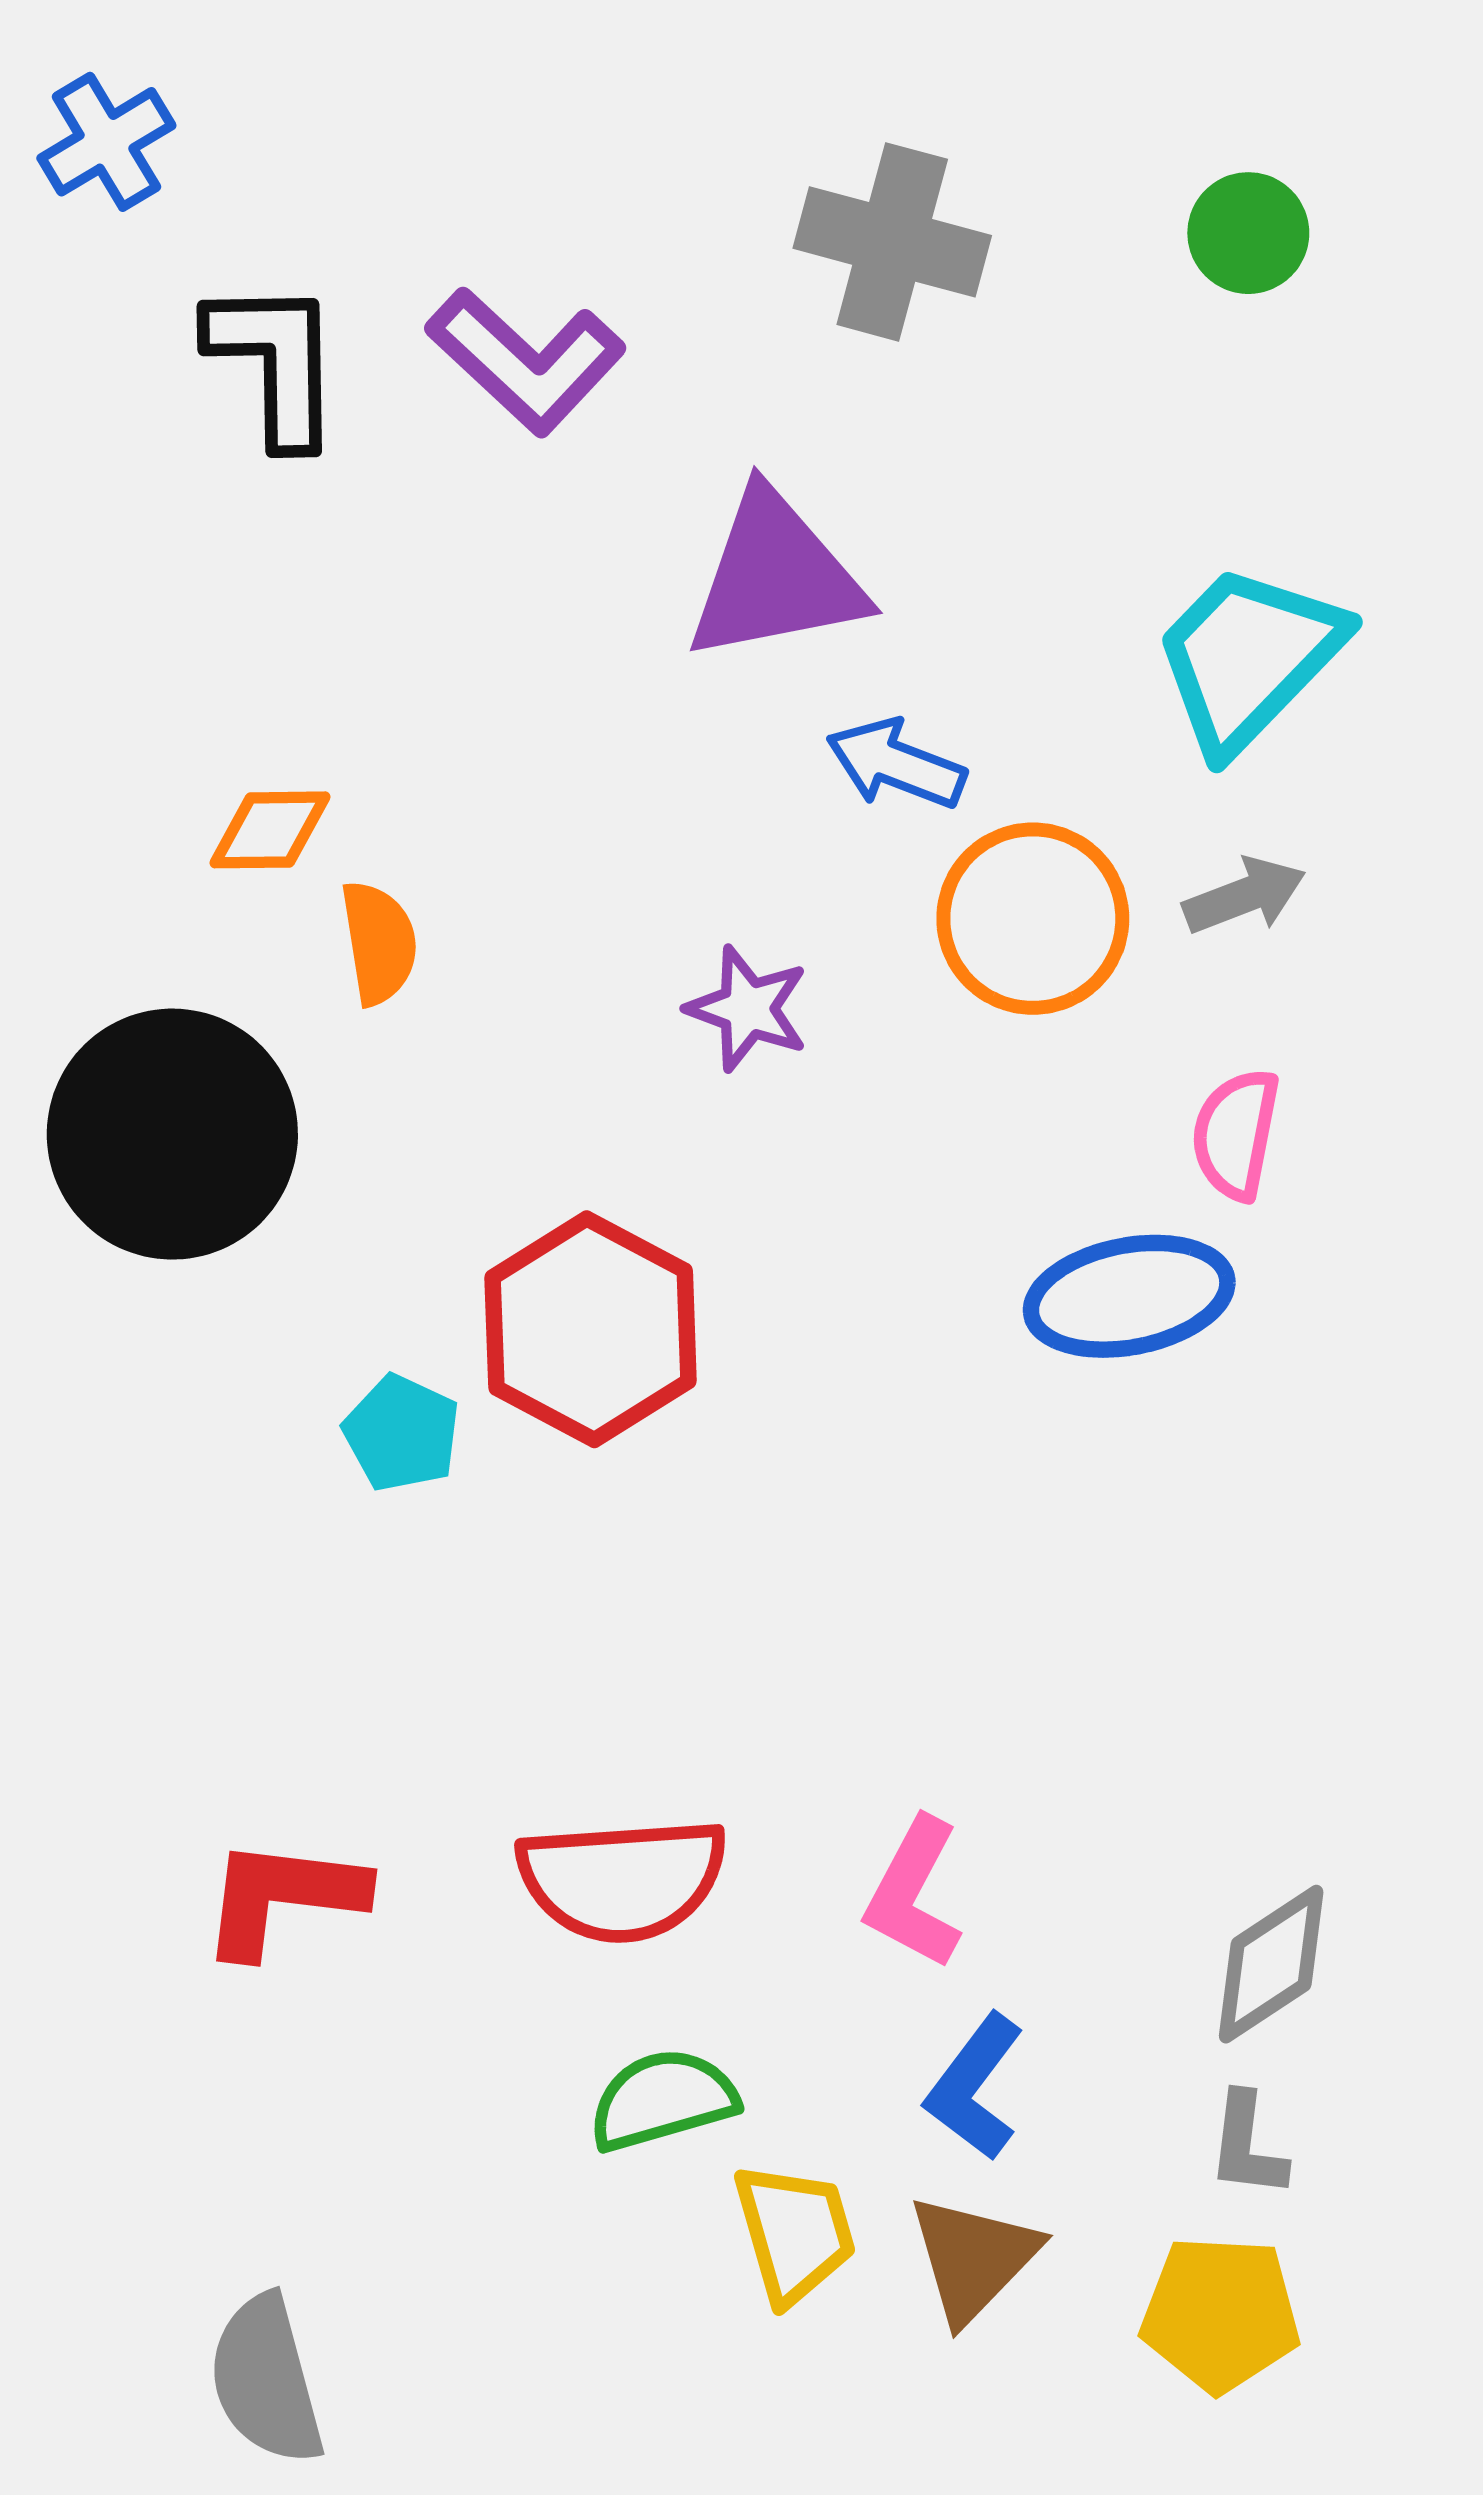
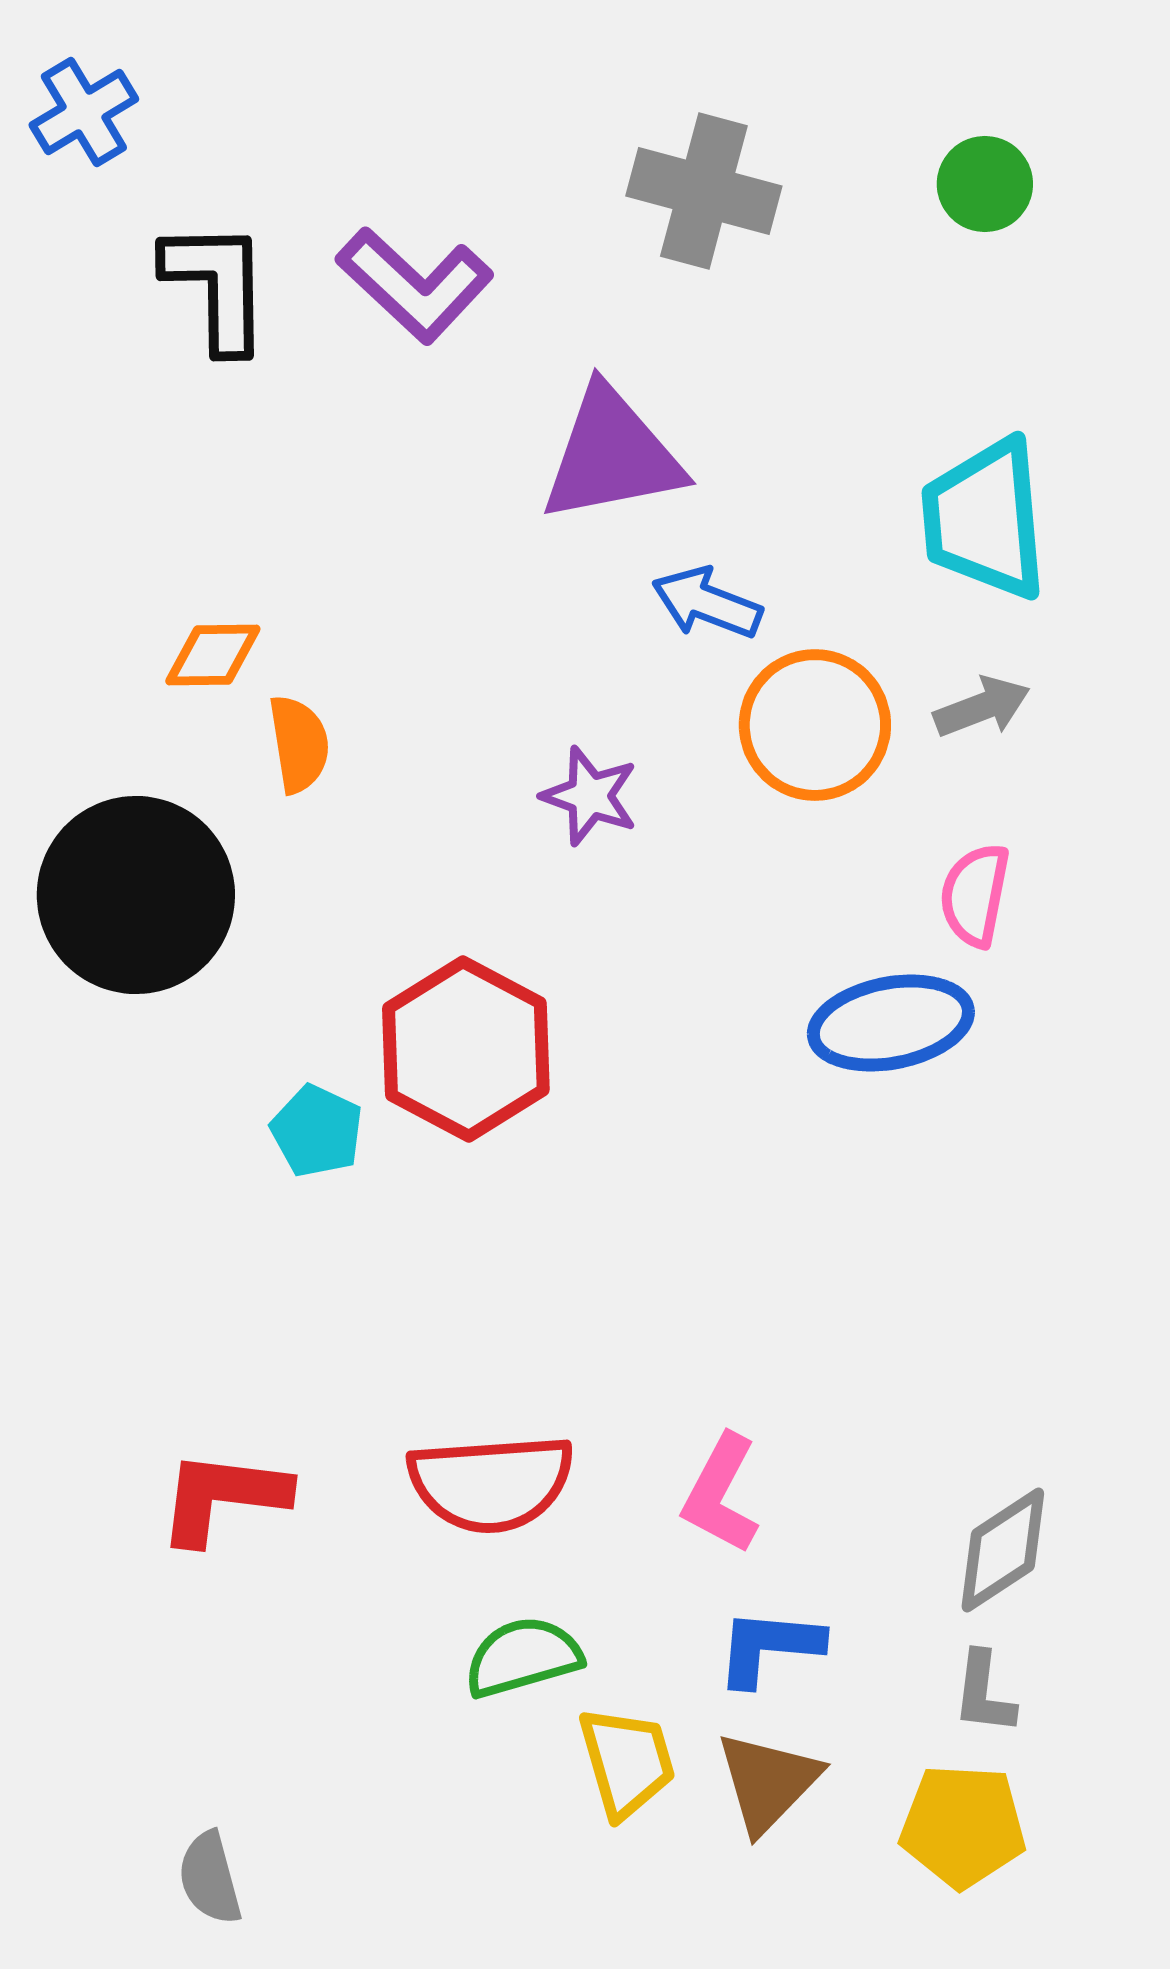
cyan trapezoid: (1248, 658) -> (985, 519), turned -49
blue L-shape: (975, 2087) -> (769, 1647), turned 58
gray semicircle: (266, 2380) -> (210, 1878), size x0.7

